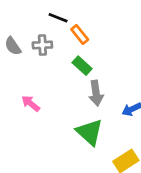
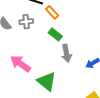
pink arrow: (31, 103) -> (20, 64), size x1.5
green triangle: (90, 132) -> (47, 81), moved

